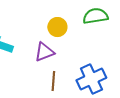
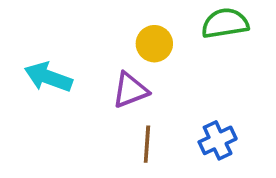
blue cross: (91, 79) -> (218, 140), size x0.7

